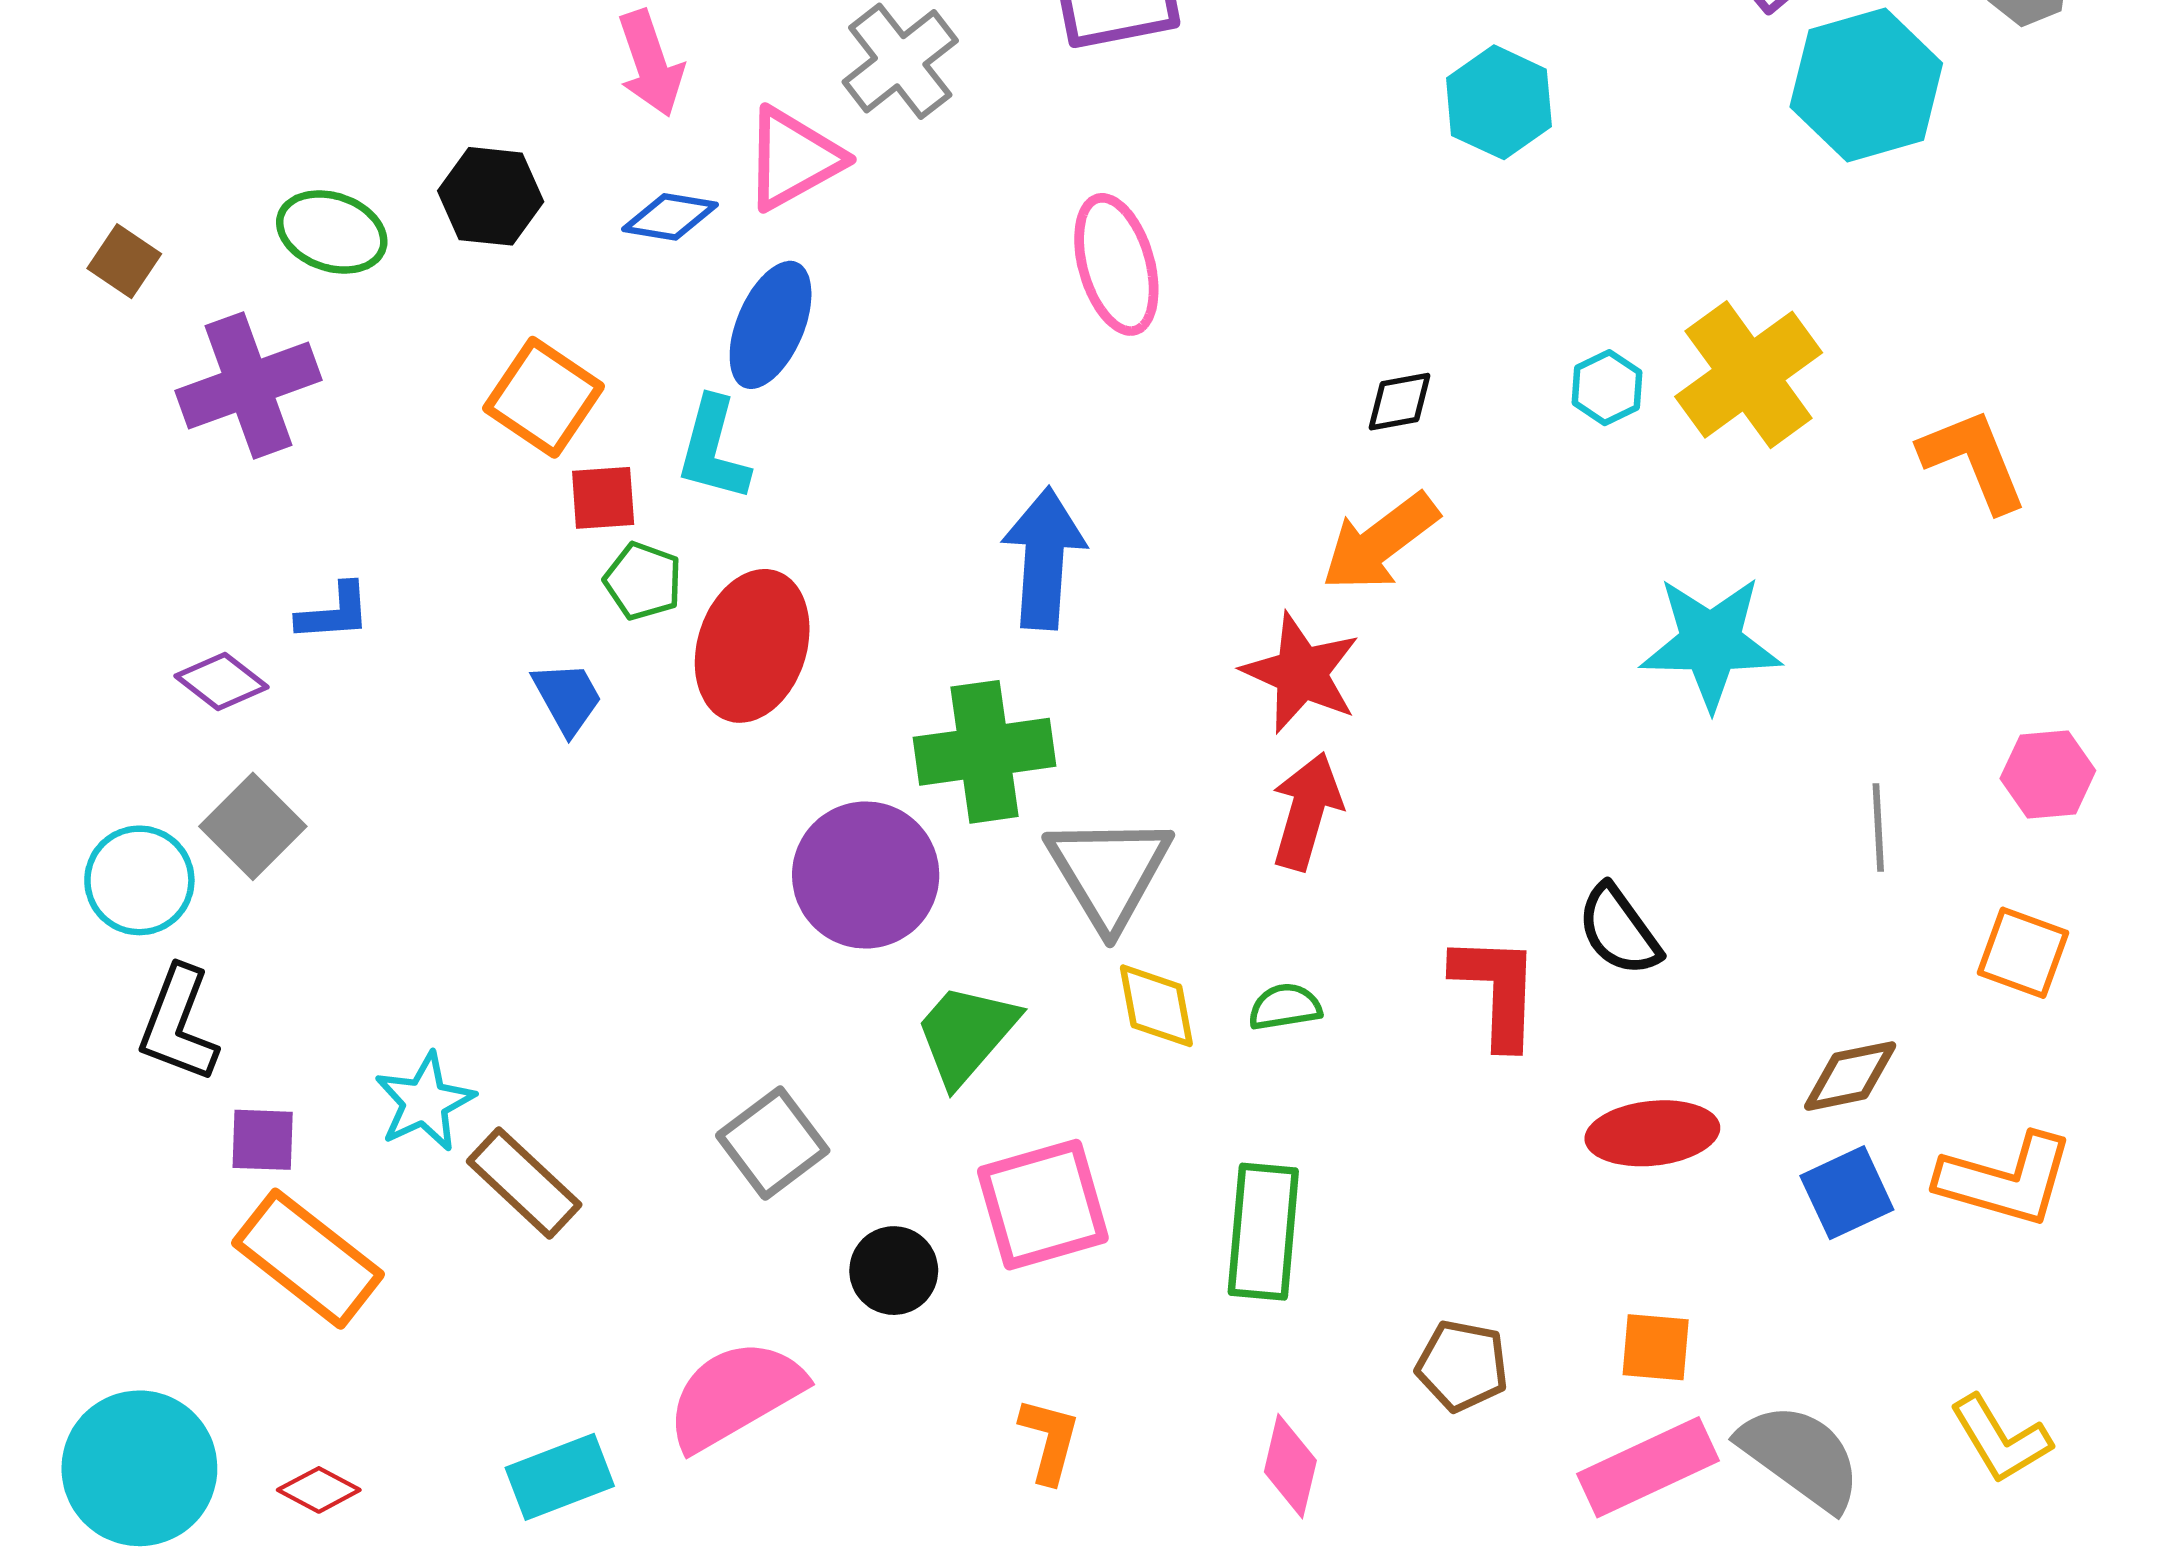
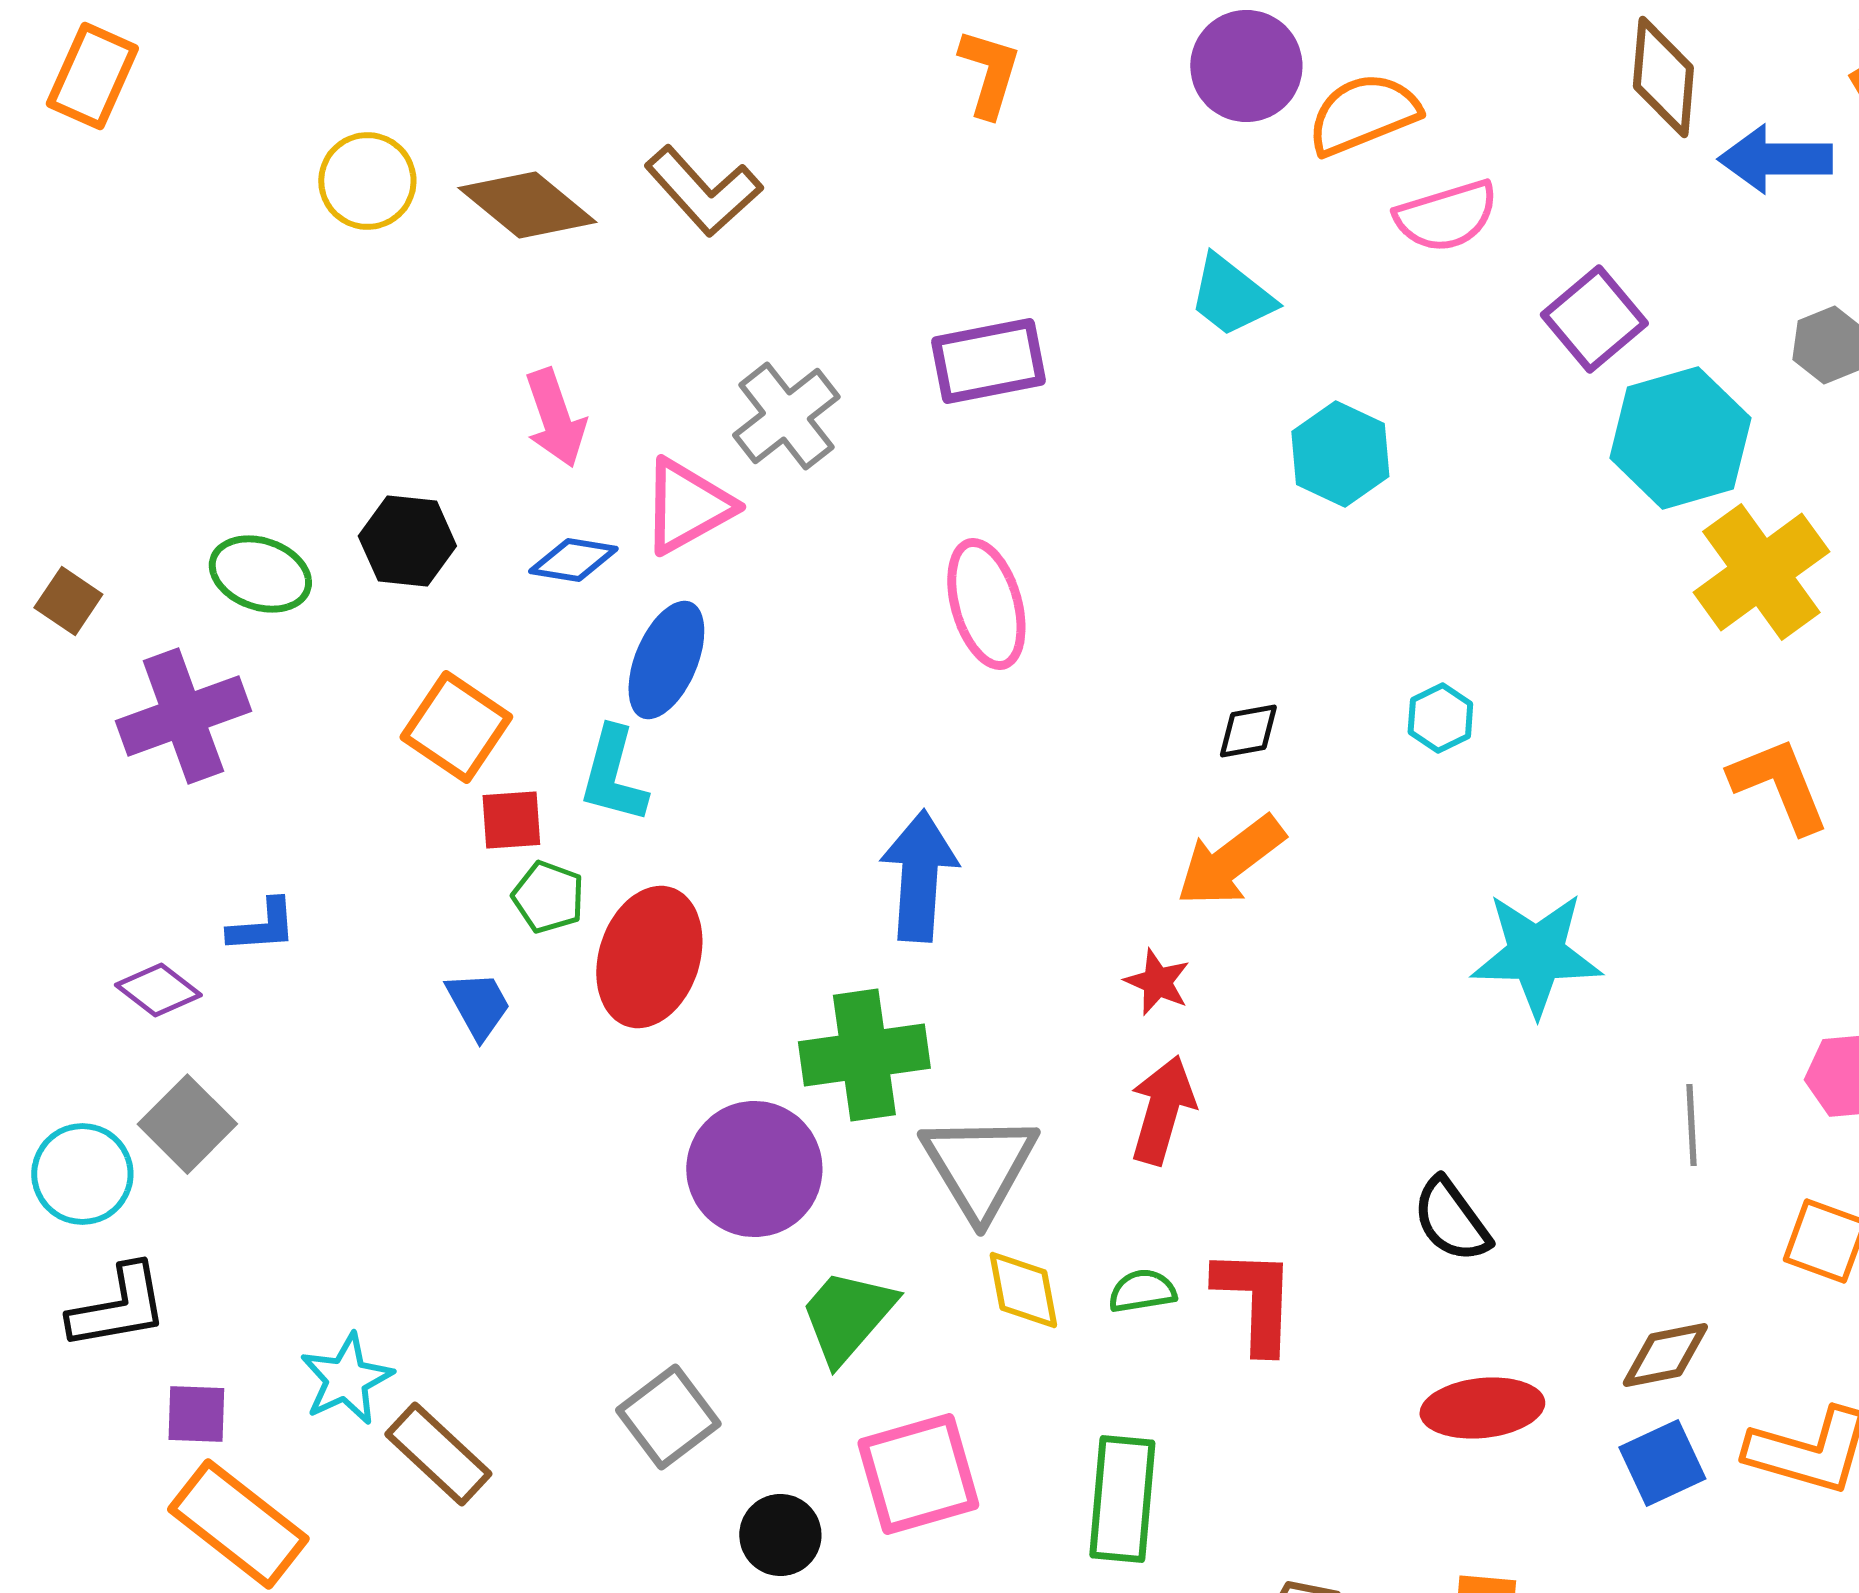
yellow cross: (1749, 375) -> (1761, 572), moved
red star: (1301, 673) -> (1157, 982), size x0.6
red L-shape: (1497, 991) -> (1255, 1300), moved
black L-shape: (178, 1024) -> (118, 1307), turned -121

